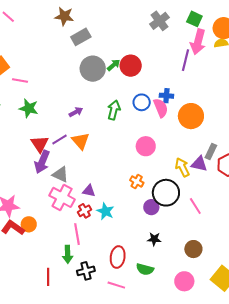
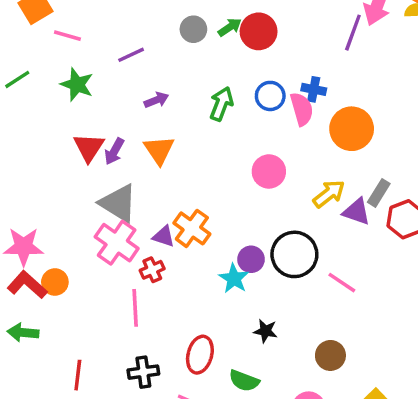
gray circle: (93, 69) -> (193, 29), size x0.6
purple line: (60, 139) -> (131, 55), moved
purple arrow: (42, 162) -> (114, 151), moved, size x0.7
yellow arrow: (182, 167) -> (329, 194), moved, turned 72
gray triangle: (60, 174) -> (118, 203), size x1.4
orange cross: (137, 181) -> (192, 228), moved, size x1.5
pink line: (195, 206) -> (342, 283), turned -30
purple circle: (151, 207) -> (251, 259), moved
cyan star: (105, 211) -> (234, 278), moved
green arrow: (68, 254) -> (23, 333), moved, turned 90

